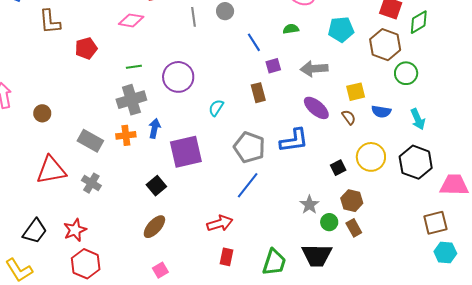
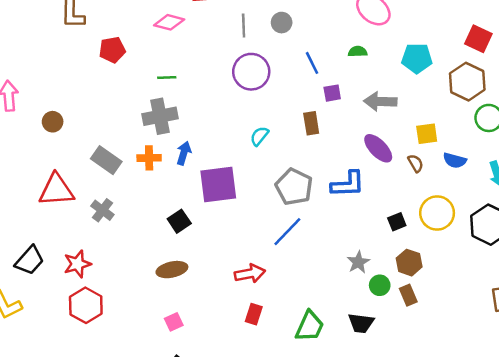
purple circle: (178, 77) -> (251, 72), moved
brown ellipse: (154, 227) -> (172, 270), turned 30
black trapezoid: (317, 255) -> (361, 323), size x0.7

